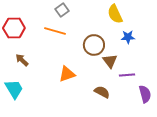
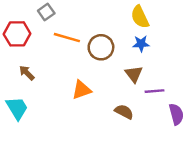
gray square: (62, 10) -> (46, 12), moved
blue star: (128, 37) -> (141, 44), moved
brown circle: (94, 45) -> (101, 47), moved

